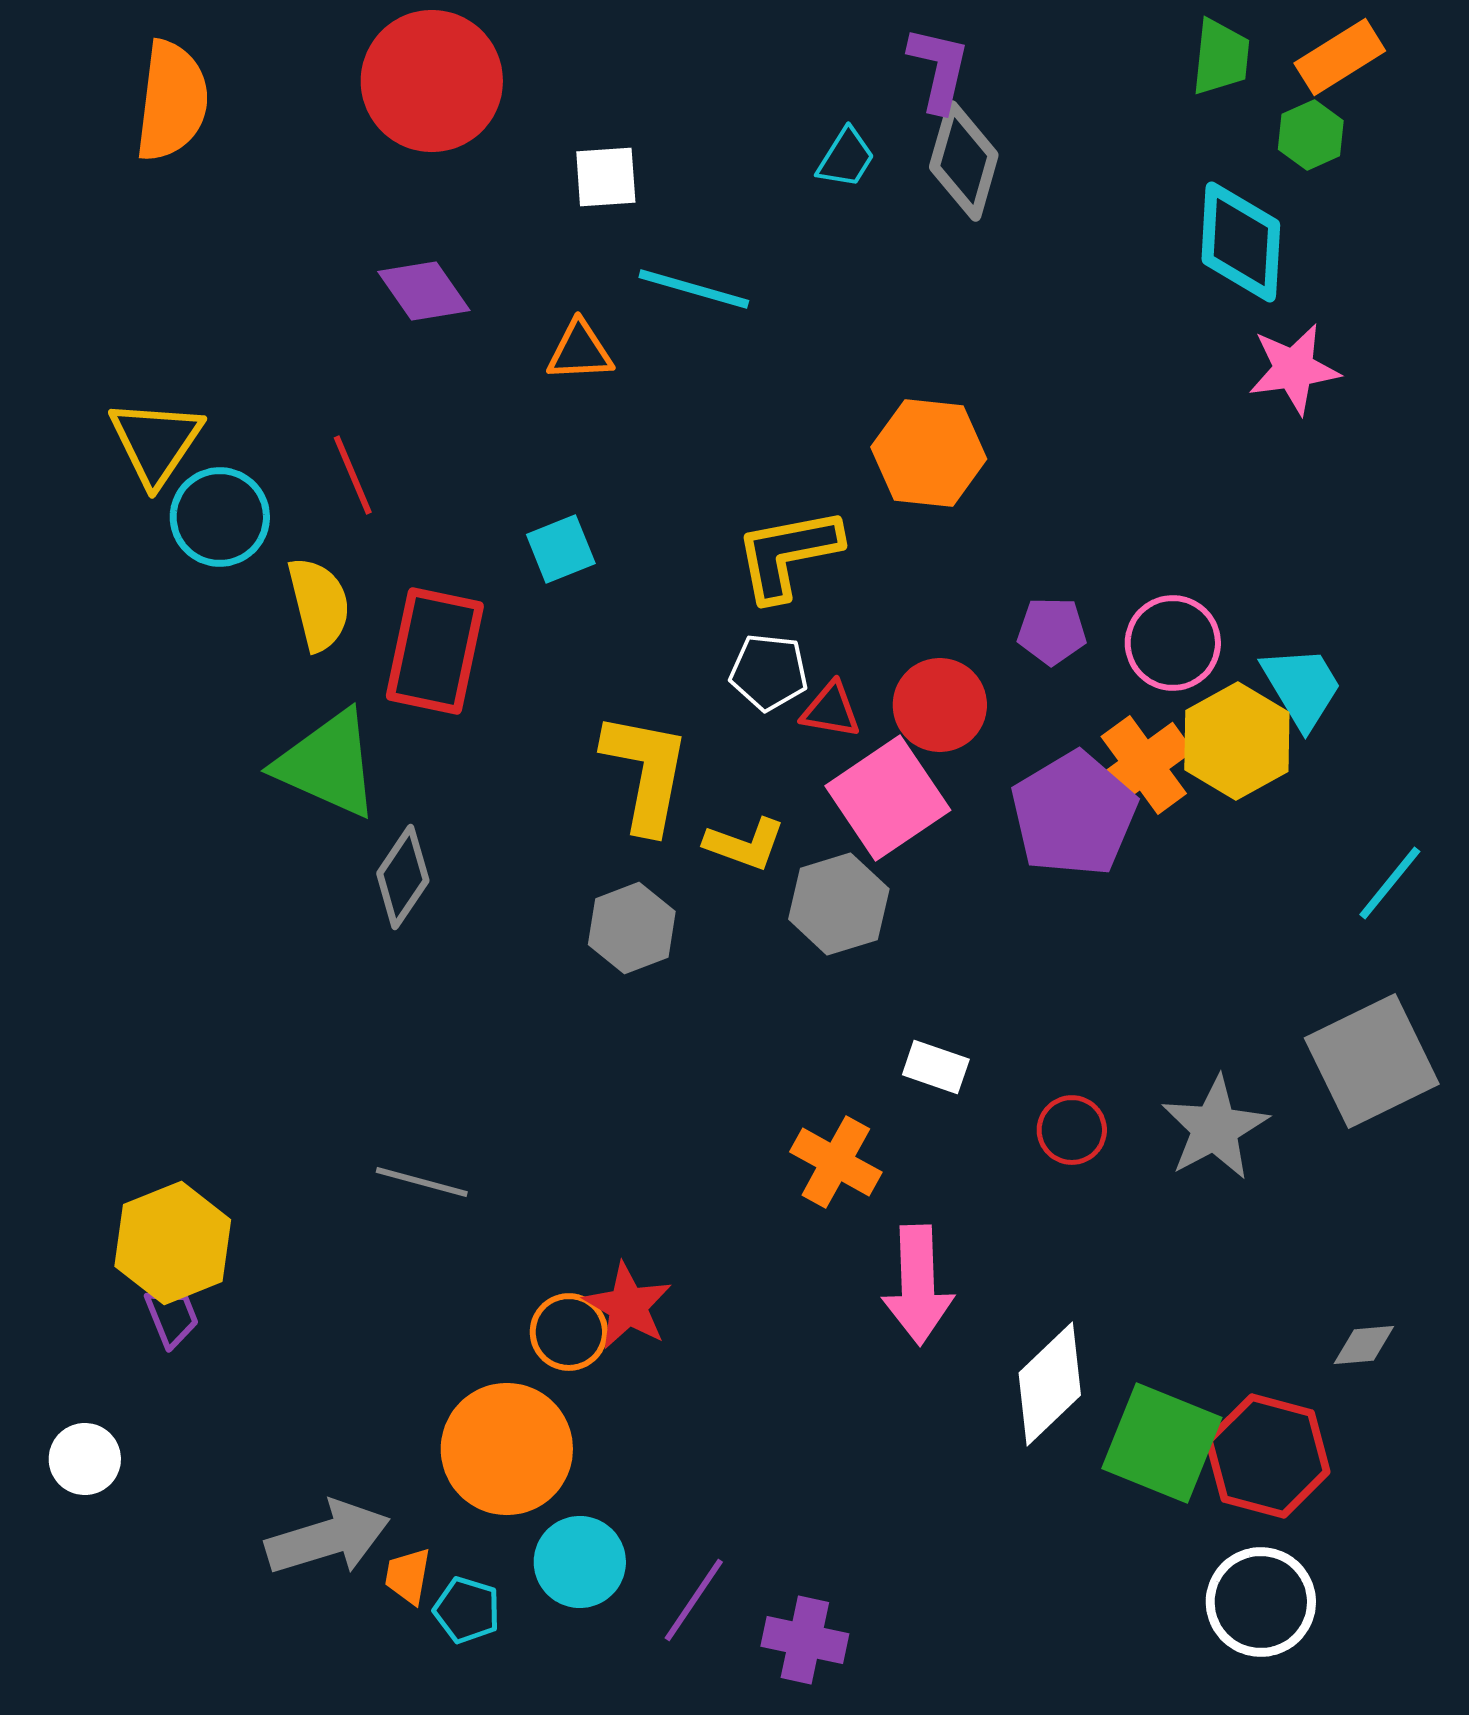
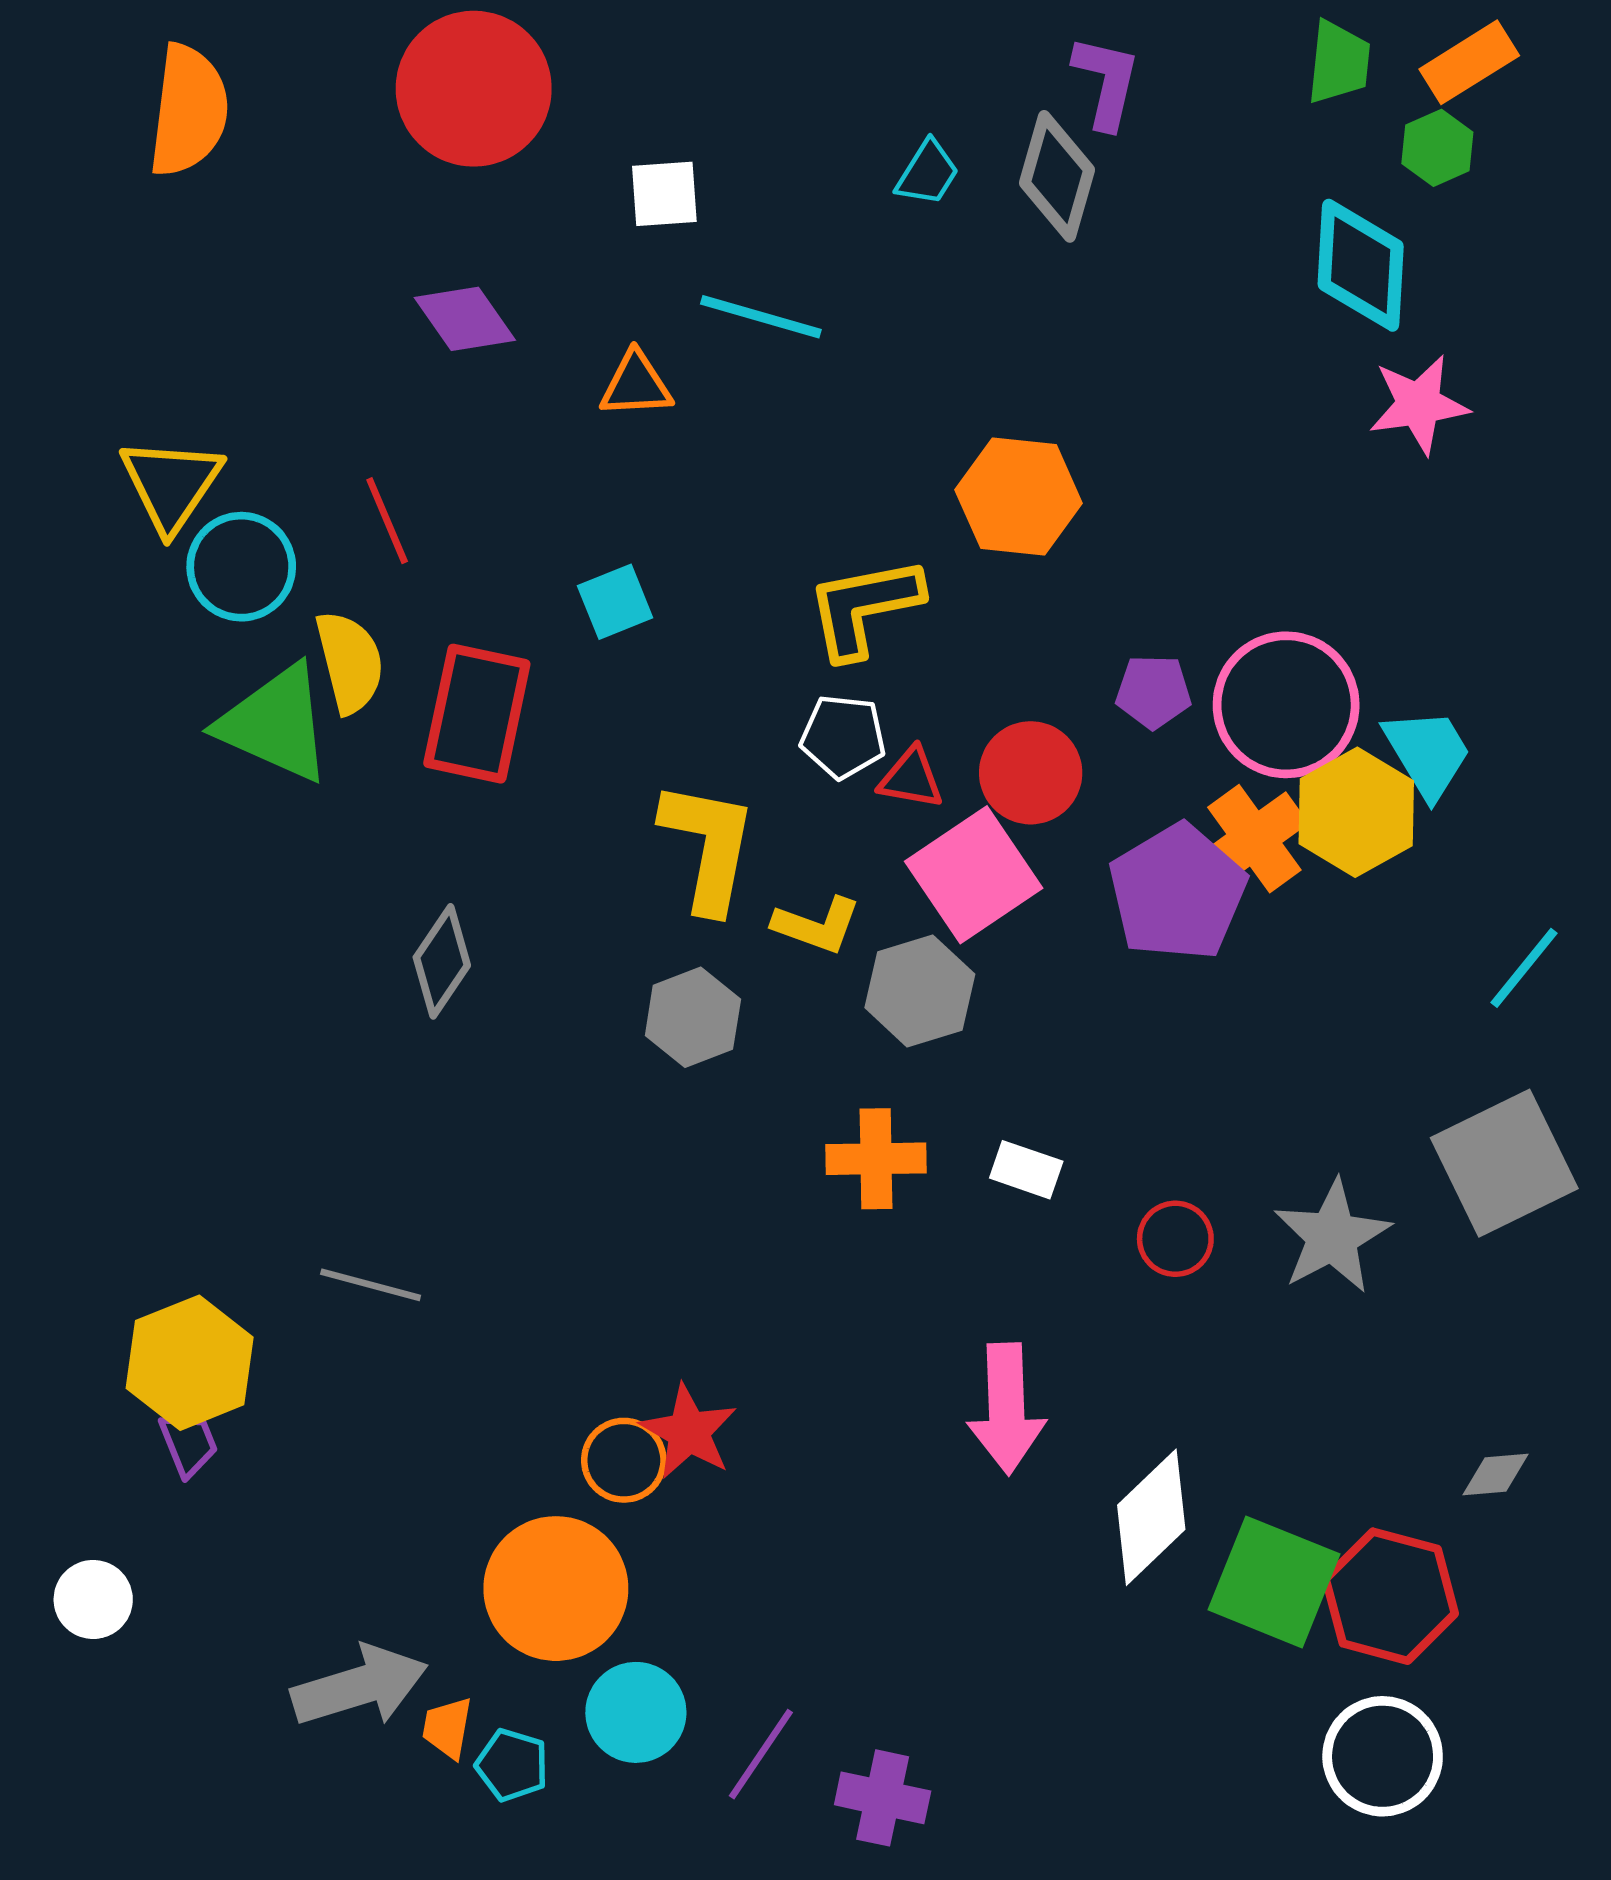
purple L-shape: (939, 69) -> (1106, 82), moved
pink circle: (1173, 643) -> (1286, 705), size x1.4
green triangle: (328, 764) -> (275, 723), moved
orange cross: (836, 1162) -> (876, 1159), moved, turned -30
gray line: (422, 1182) -> (371, 1285), moved

